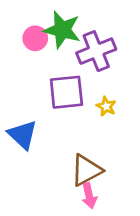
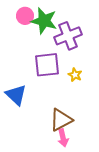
pink circle: (35, 38) -> (25, 16), moved

